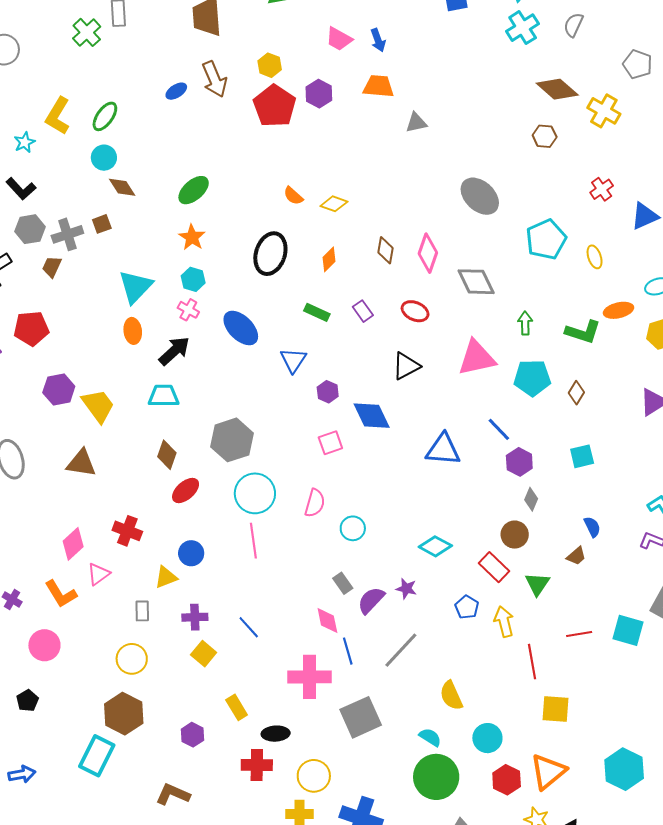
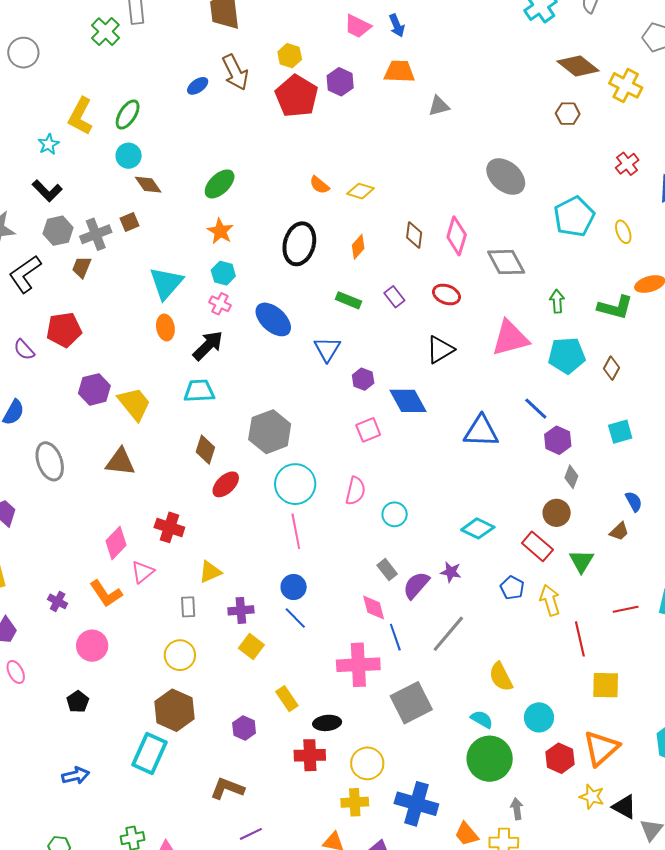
blue circle: (191, 553) -> (294, 587), moved

